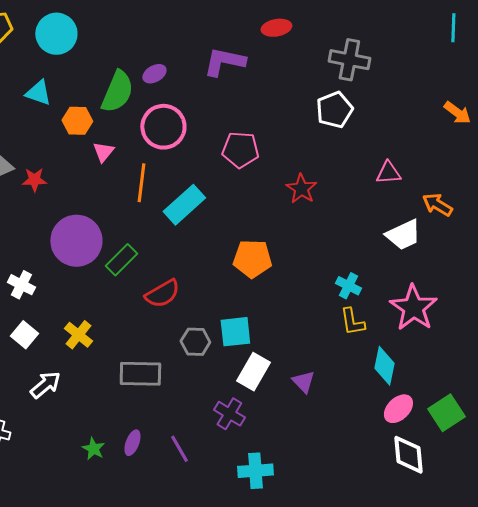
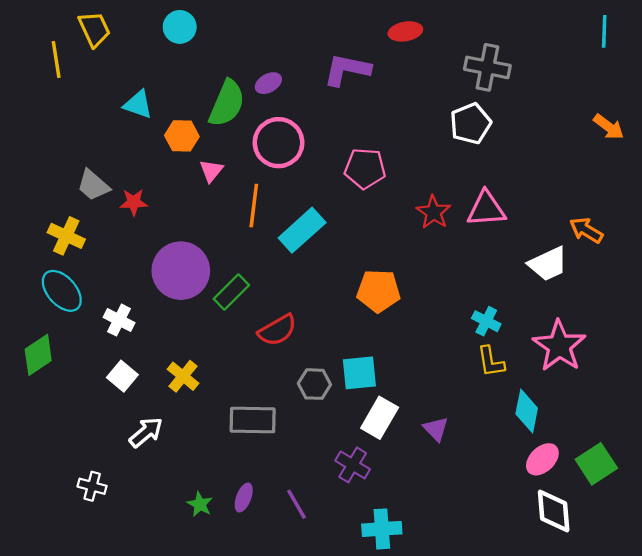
cyan circle: (56, 34) -> (180, 27), moved, size x0.7
pink triangle: (388, 173) -> (486, 209), moved, size x1.4

